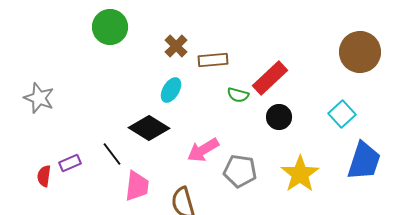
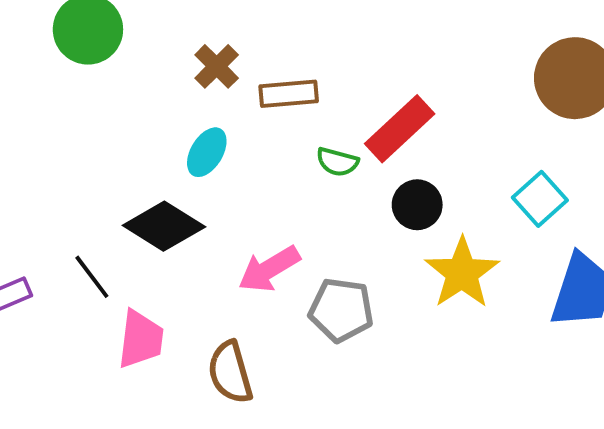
yellow star: (300, 174) -> (462, 273), moved

